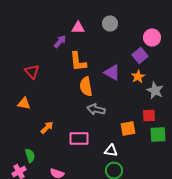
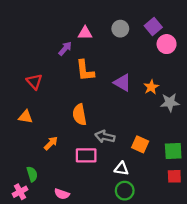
purple square: (140, 56) -> (153, 26), moved
orange semicircle: (86, 87) -> (80, 115), moved
gray star: (155, 91) -> (170, 102), turned -30
gray arrow: (96, 110) -> (105, 137), moved
red square: (149, 116) -> (174, 176), moved
orange square: (128, 129) -> (140, 144), turned 35

